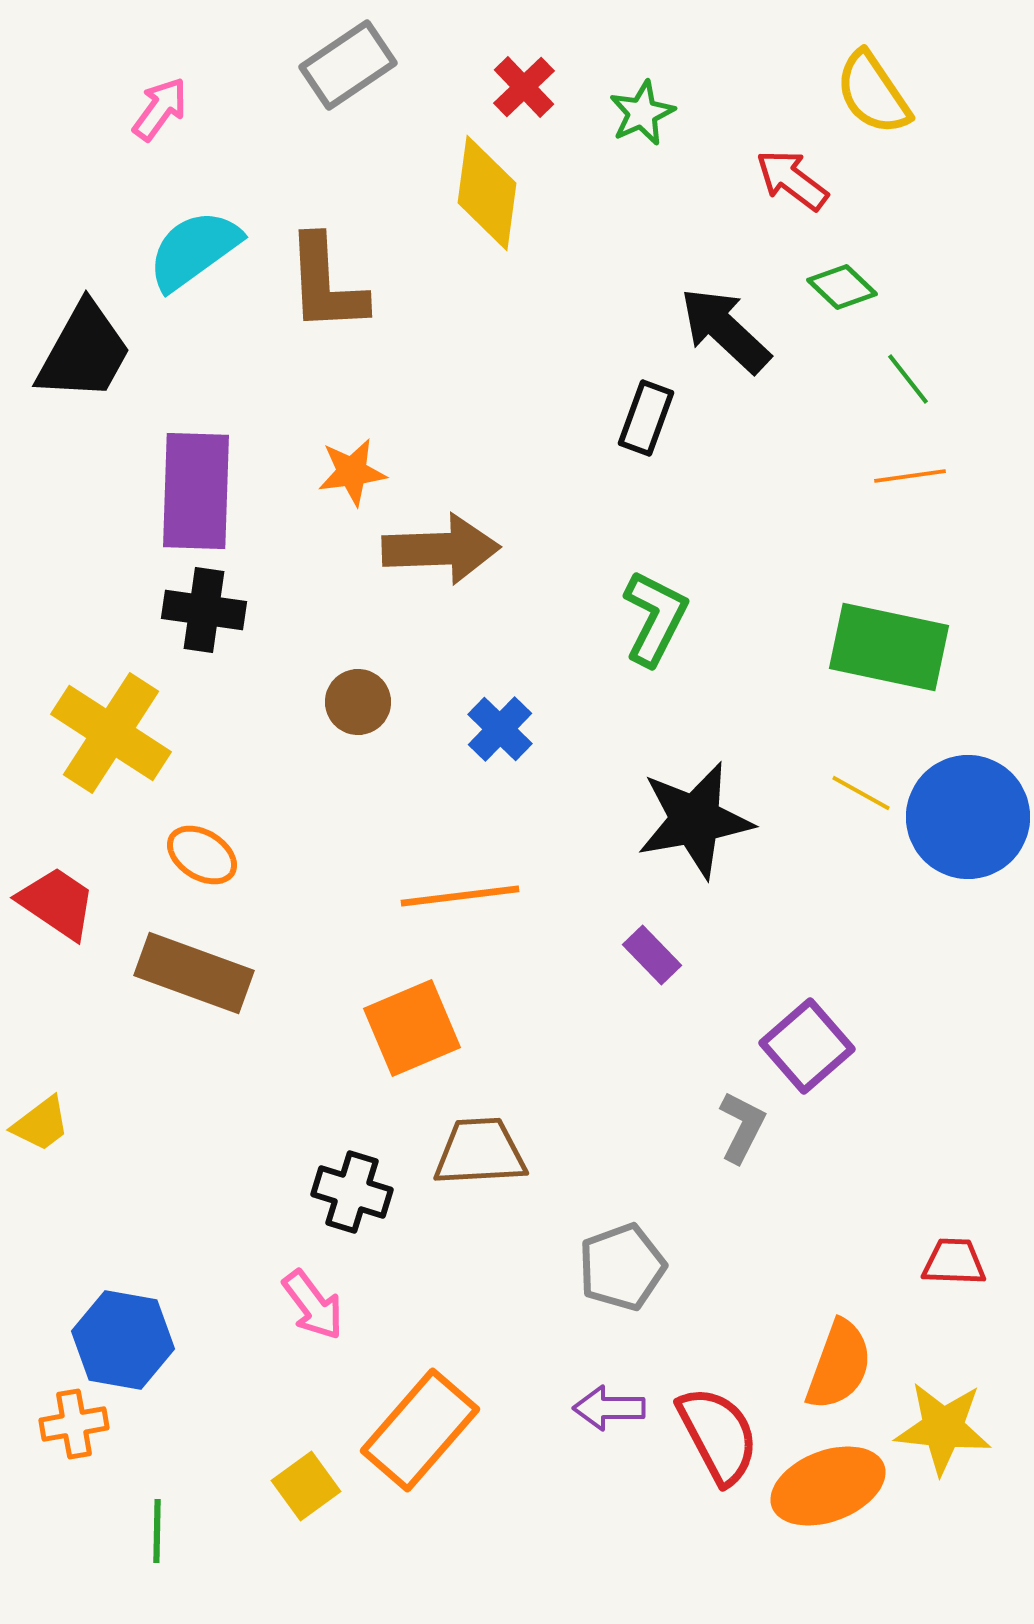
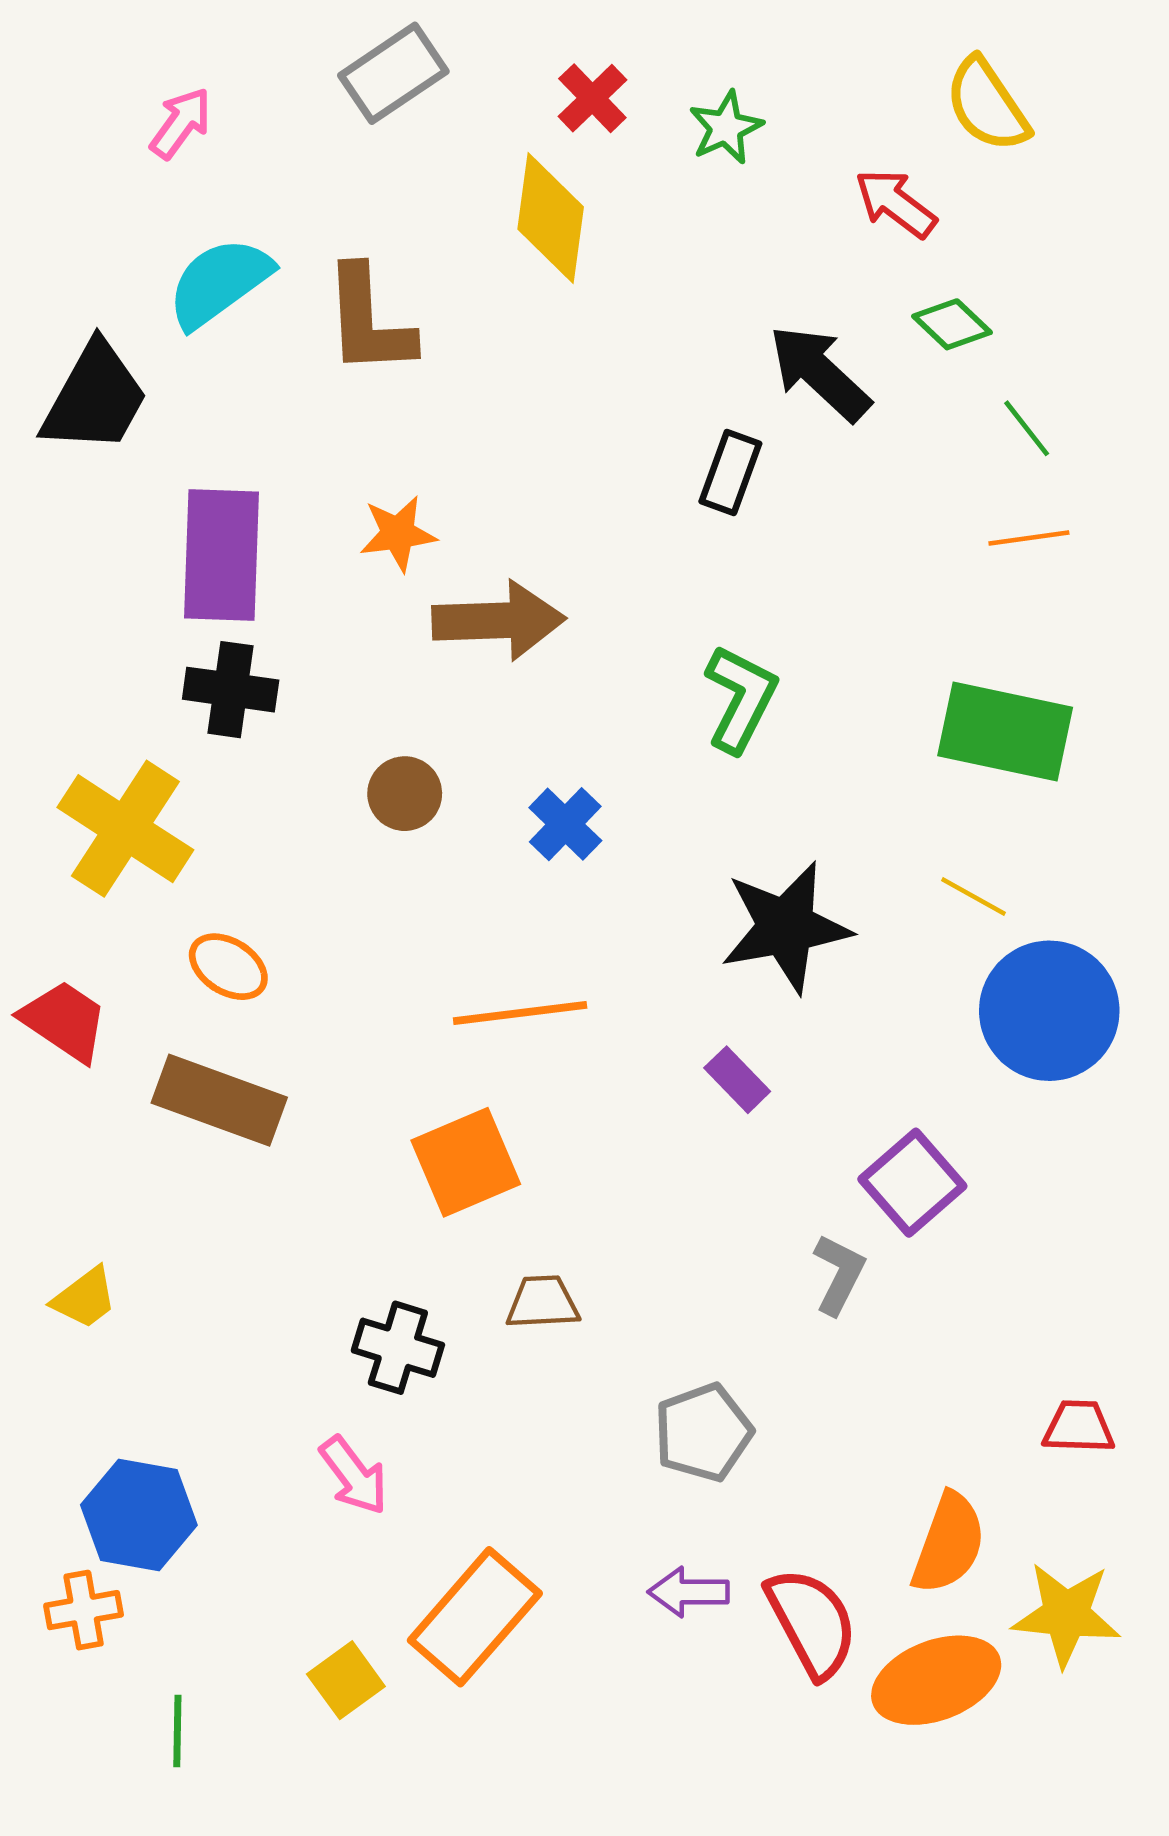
blue circle: (968, 817) -> (1049, 1011), moved
yellow trapezoid: (41, 1124) -> (85, 1298), moved
brown trapezoid: (480, 1152) -> (543, 1302), size x0.7

